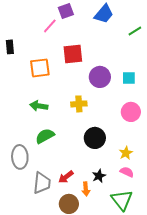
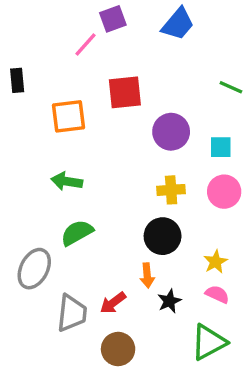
green line: (135, 31) -> (231, 87), moved, turned 56
cyan square: (129, 78) -> (221, 147), moved
yellow cross: (79, 104) -> (171, 190), moved
gray ellipse: (20, 157) -> (34, 269), turned 30
orange arrow: (86, 189) -> (147, 275), moved
green triangle: (122, 200) -> (209, 342), turned 40

